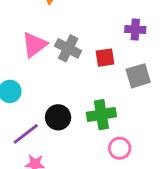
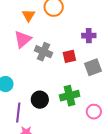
pink triangle: (34, 45) -> (23, 39), moved
purple line: (26, 134) -> (18, 113), turned -42
pink circle: (120, 148) -> (94, 112), moved

